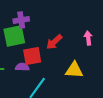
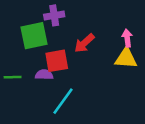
purple cross: (21, 20) -> (54, 15), moved
yellow triangle: (74, 70) -> (126, 58), moved

